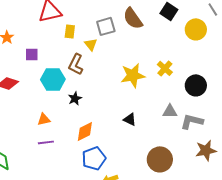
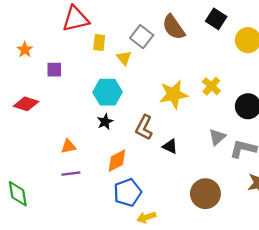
gray square: (106, 26) -> (142, 37), turned -36
brown L-shape: (76, 64) -> (144, 128), moved
cyan hexagon: (53, 79) -> (107, 92), moved
gray triangle: (170, 111) -> (217, 137), turned -42

